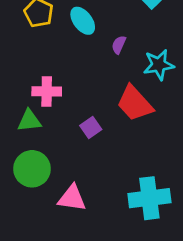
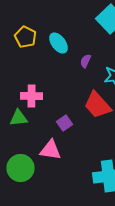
green circle: (32, 169) -> (20, 168), moved
pink triangle: (72, 198) -> (50, 150), moved

